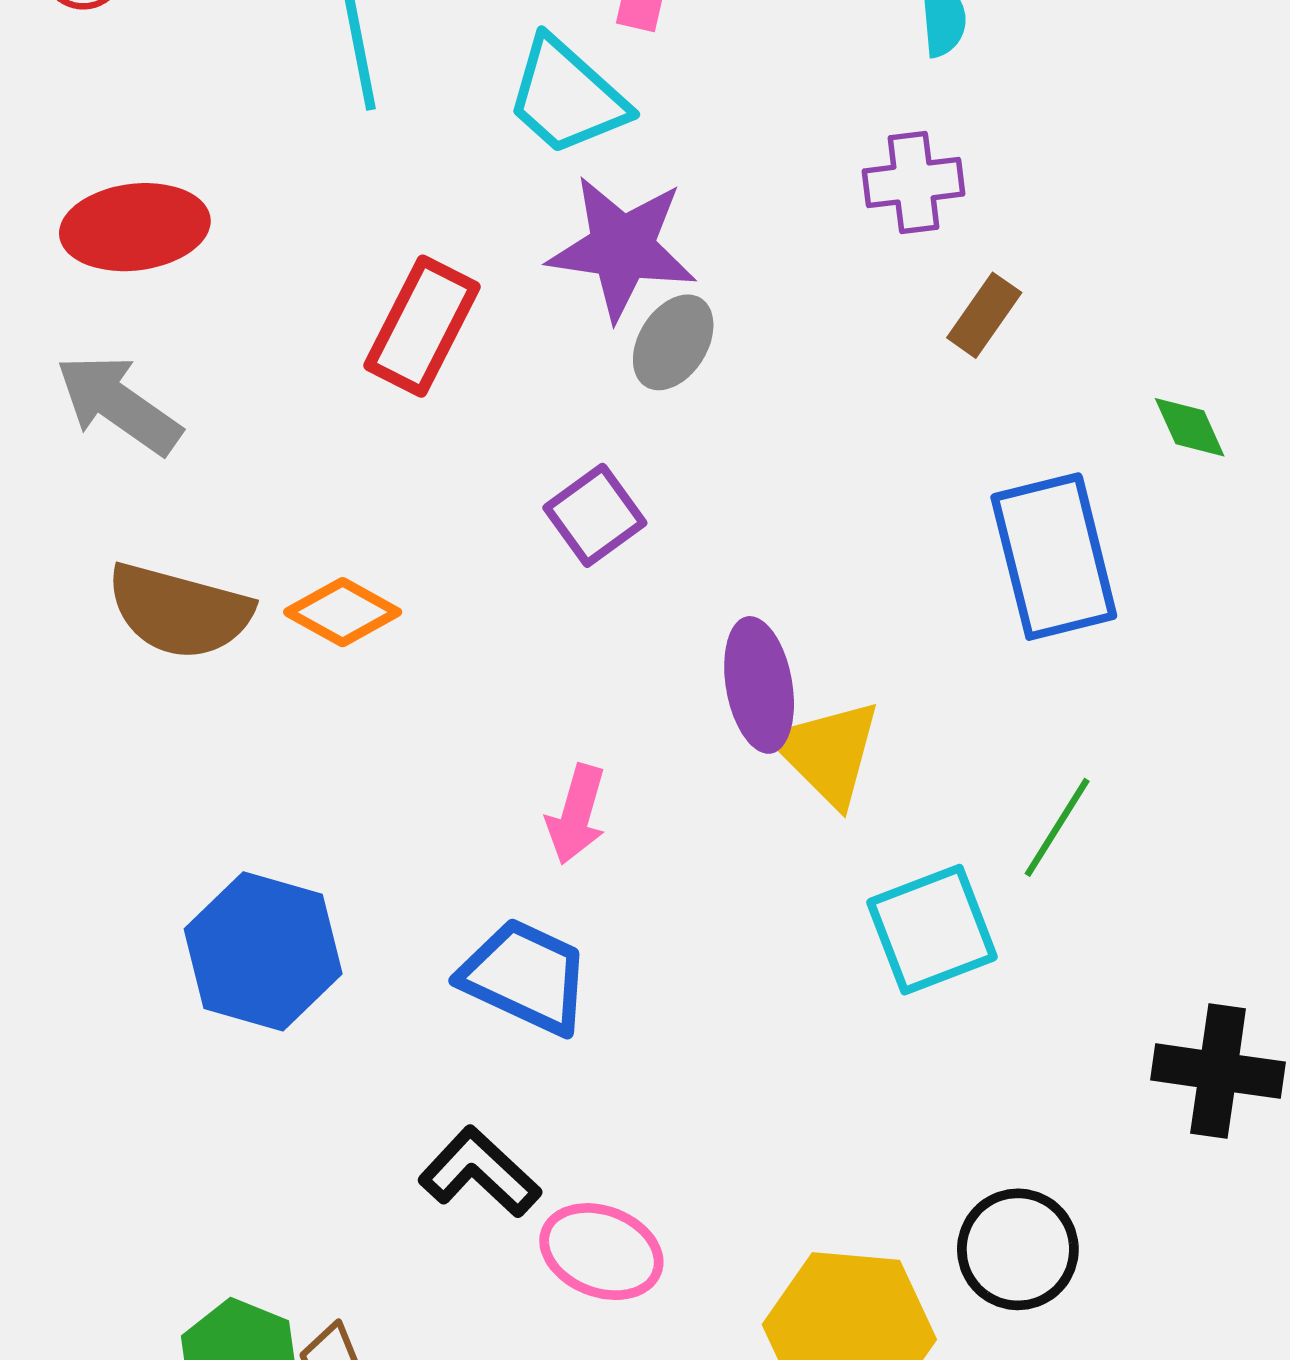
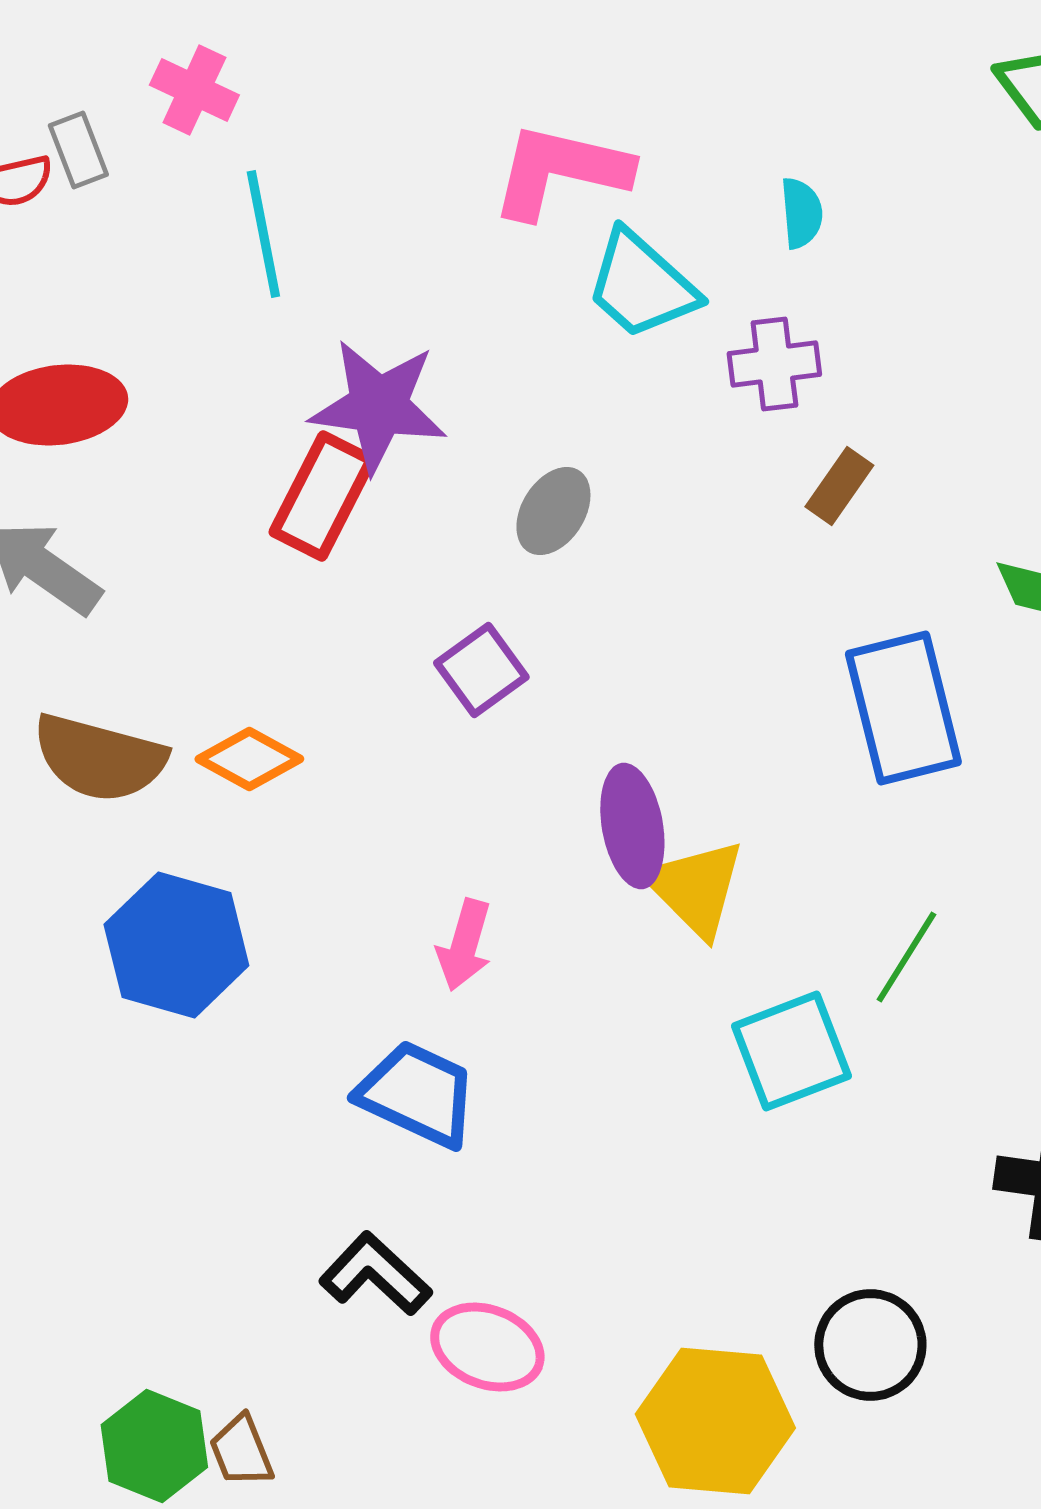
cyan trapezoid: (567, 97) -> (641, 285), moved
purple star: (622, 248) -> (378, 406), moved
blue hexagon: (263, 951) -> (176, 945), moved

